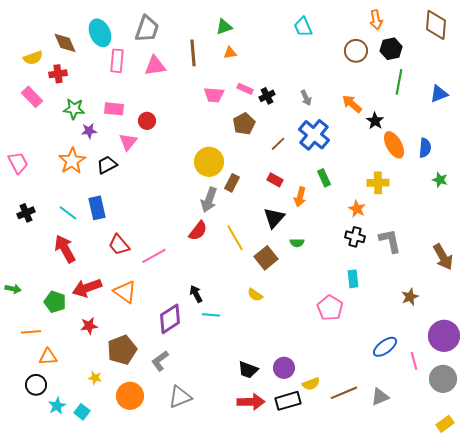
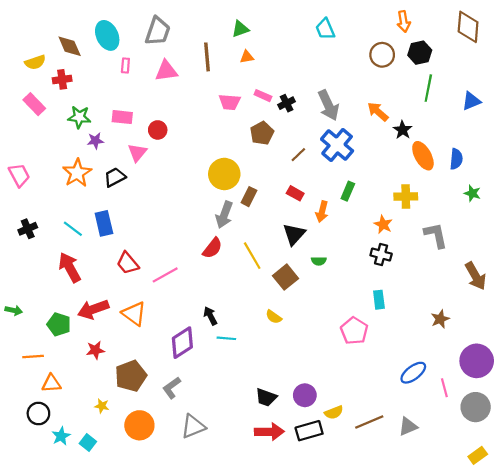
pink rectangle: (117, 61) -> (125, 66), size x0.6
gray arrow: (306, 98) -> (328, 105), size x1.8
green rectangle: (324, 178) -> (348, 191), turned 48
gray L-shape: (390, 241) -> (436, 235), moved

